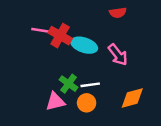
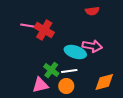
cyan ellipse: (84, 45) -> (75, 52), moved
pink arrow: (118, 55) -> (92, 46), turned -42

